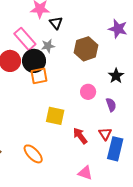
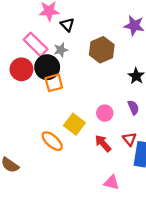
pink circle: (88, 92) -> (105, 113), moved
yellow square: (55, 116) -> (74, 124), turned 30
orange ellipse: (33, 154) -> (52, 141), moved

